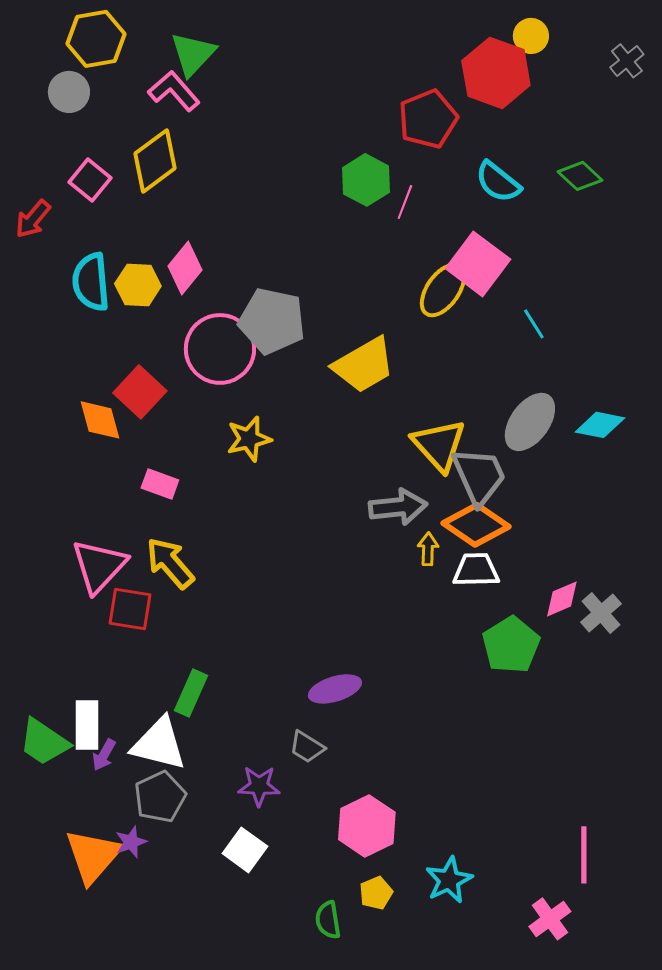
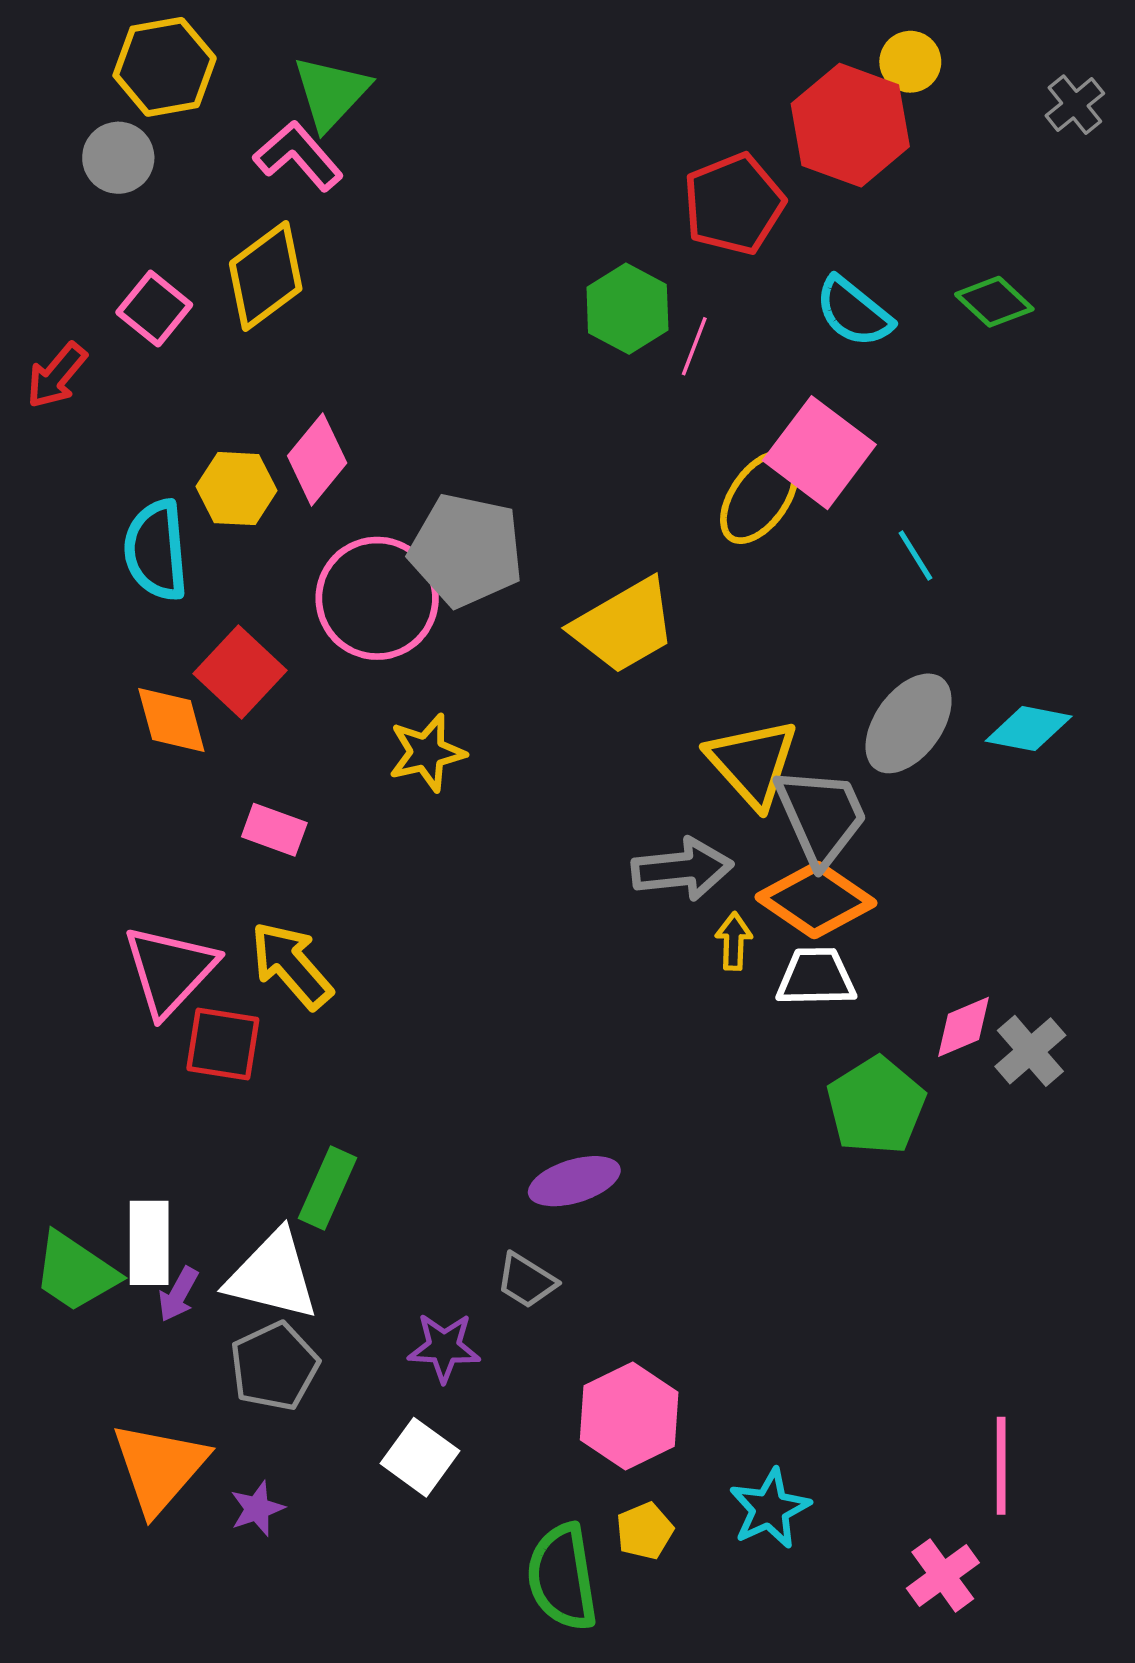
cyan semicircle: (91, 282) -> (156, 550), moved
purple star: (131, 842) -> (257, 1509), moved
green semicircle: (328, 920) -> (562, 1577), size x1.6

